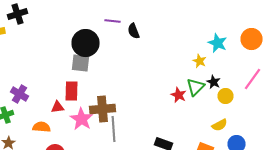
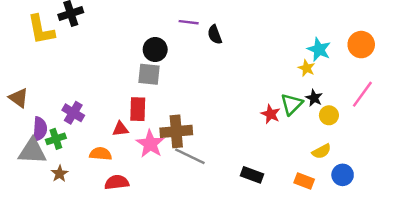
black circle: (86, 43) -> (155, 50), size x0.7
yellow star: (200, 61) -> (307, 68), moved
gray line: (114, 129) -> (190, 156), turned -60

